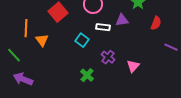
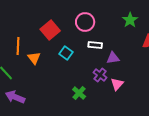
purple triangle: (122, 20) -> (113, 58), moved
cyan square: (82, 40) -> (66, 53), moved
pink triangle: (133, 66) -> (117, 84), moved

